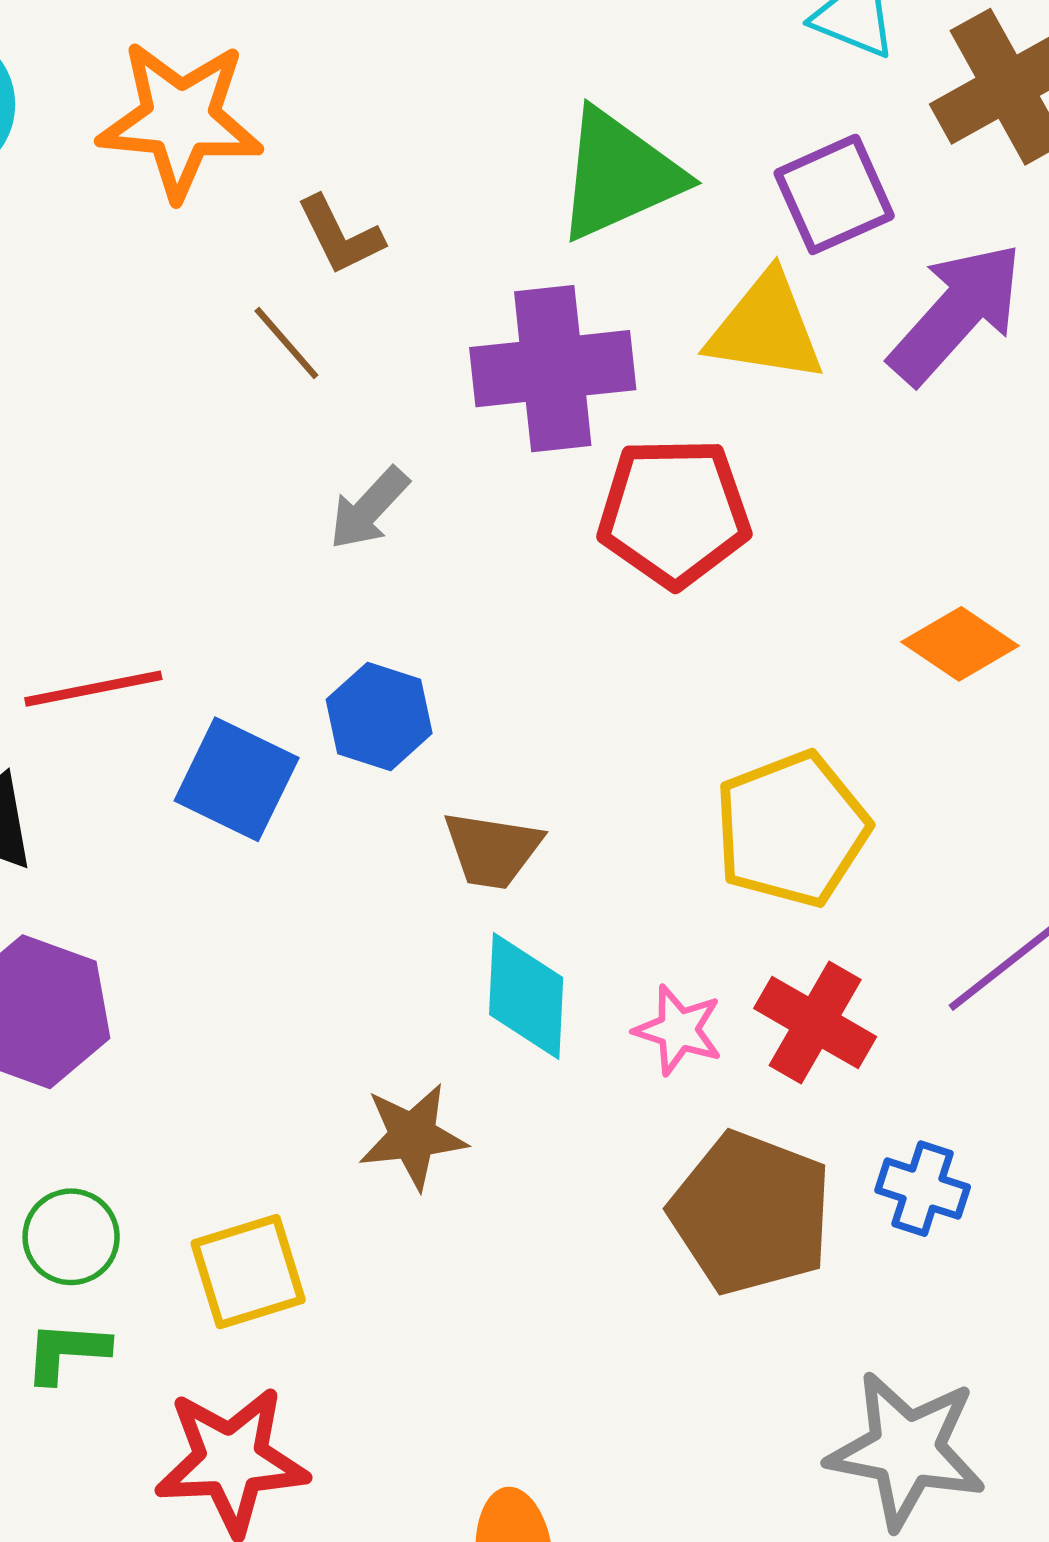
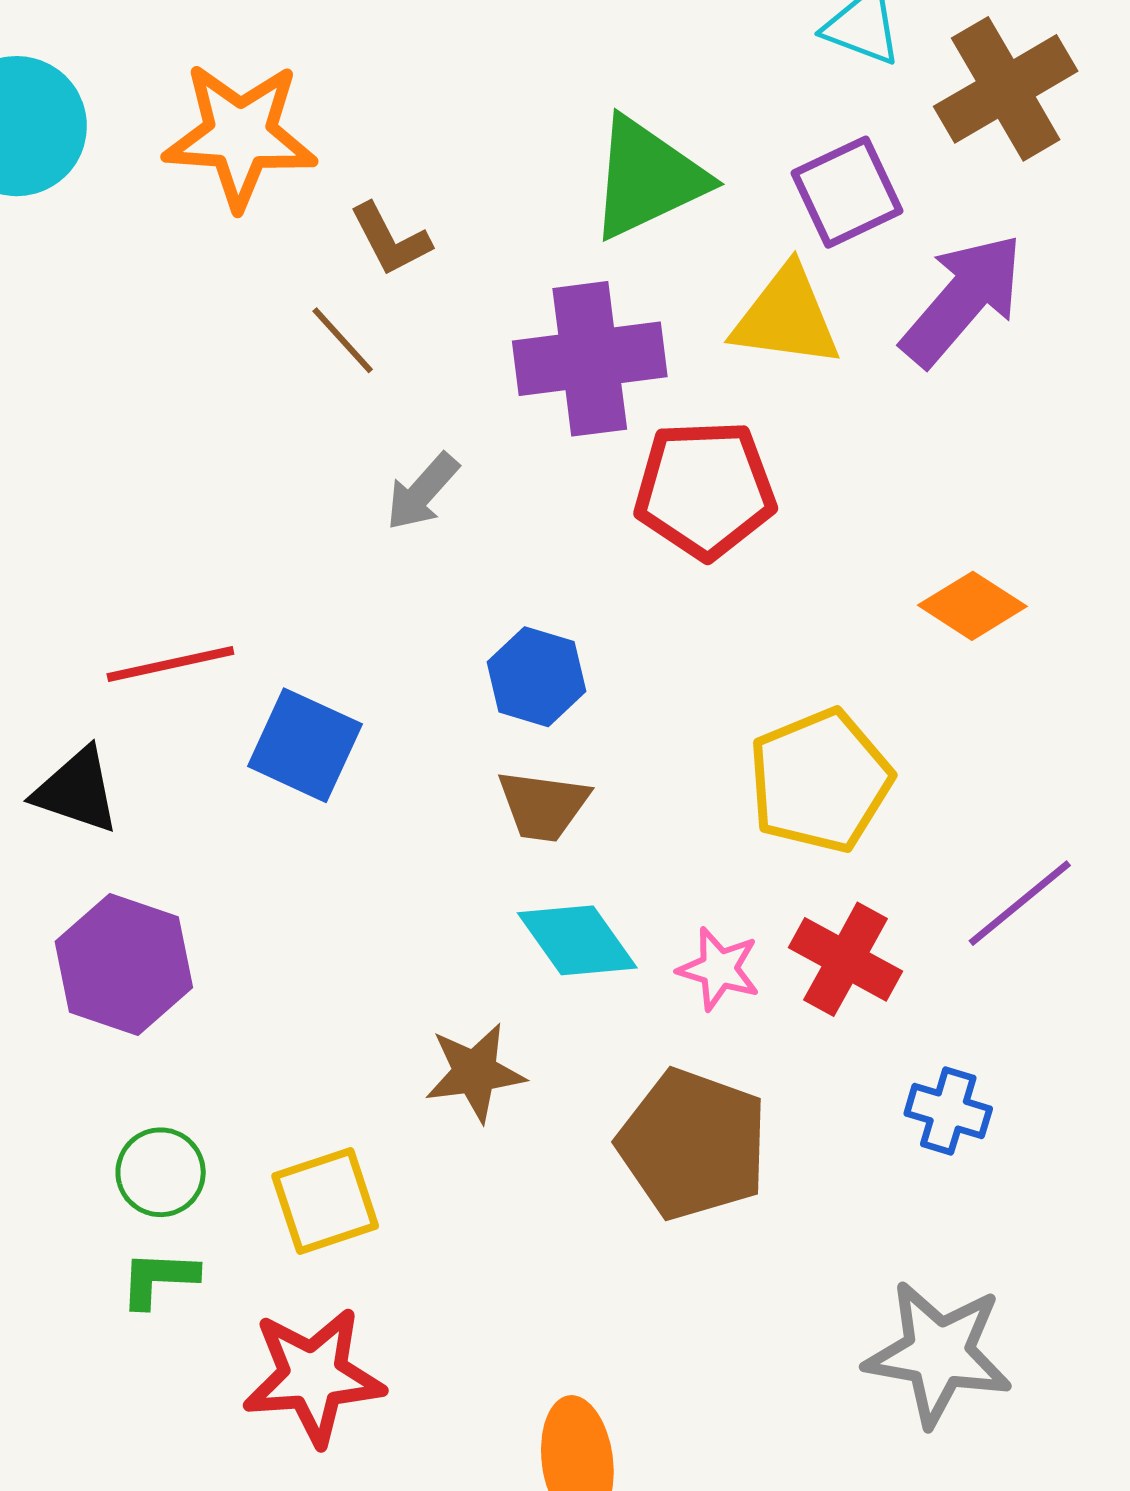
blue hexagon: (379, 716) -> (536, 677), moved
cyan diamond: (526, 996) -> (577, 940), turned -37
brown pentagon: (751, 1213) -> (693, 1144), moved

